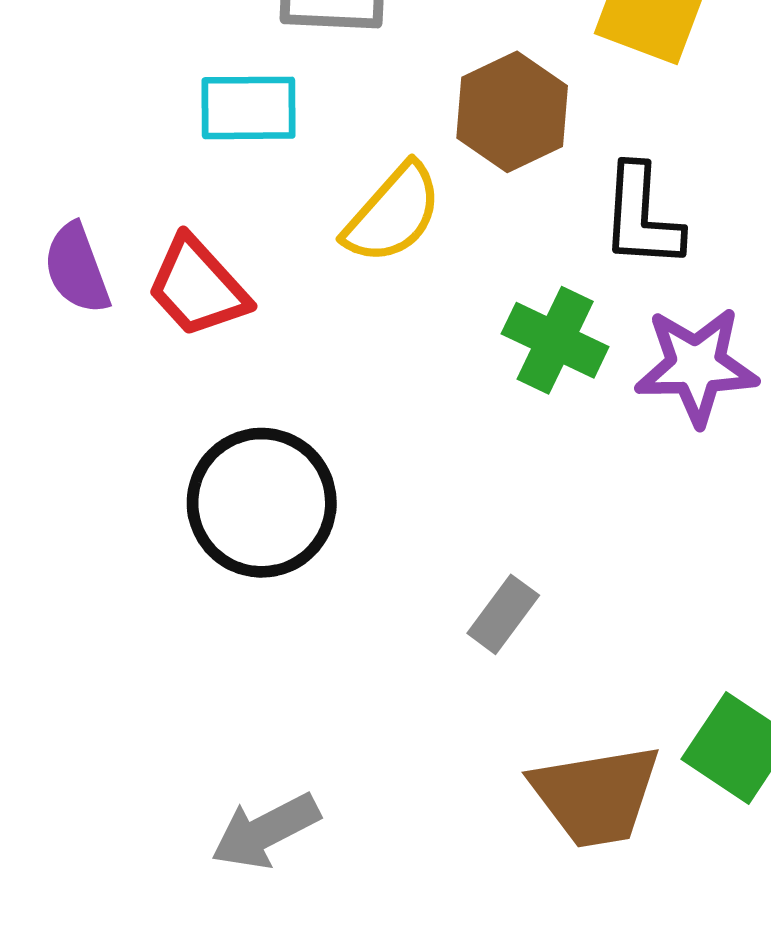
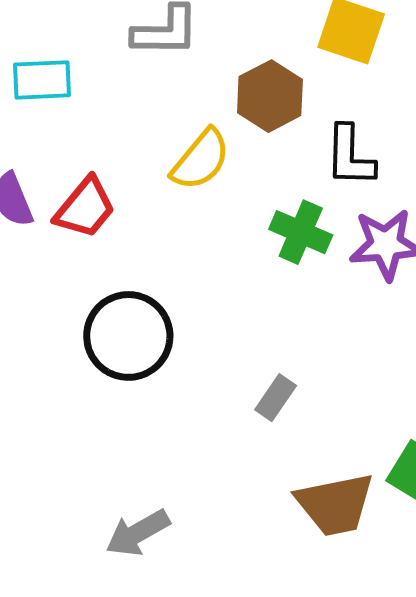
cyan rectangle: (248, 108) -> (42, 80), moved
red trapezoid: (198, 287) -> (85, 208), turned -96

